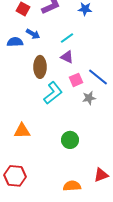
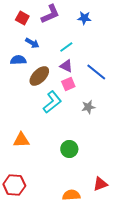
blue semicircle: (15, 42) -> (18, 60), moved
brown ellipse: (40, 67) -> (39, 76), turned 45
blue line: (98, 77) -> (96, 72), moved
pink square: (76, 80) -> (68, 84), moved

